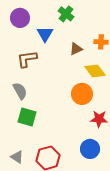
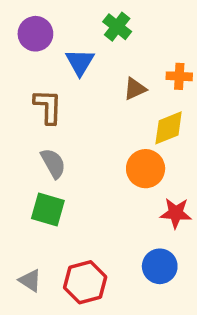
brown L-shape: (27, 59) -> (48, 107), turned 100
yellow diamond: (95, 71) -> (169, 128), turned -75
gray semicircle: (20, 91) -> (53, 163), moved

